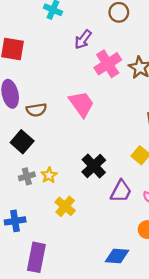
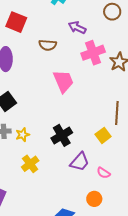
purple arrow: (83, 39) -> (77, 28), turned 66
brown semicircle: (36, 110) -> (48, 45), moved

